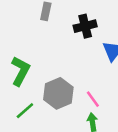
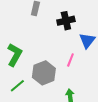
pink line: (93, 99) -> (70, 60), moved, turned 56

